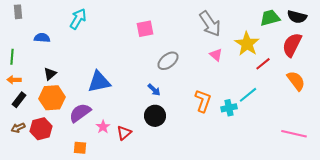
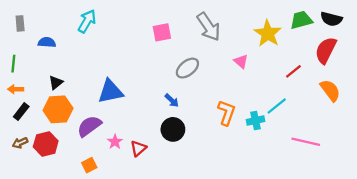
gray rectangle: (18, 12) -> (20, 23), moved
gray arrow: (210, 24) -> (209, 27), moved
yellow star: (247, 44) -> (268, 33), moved
pink line: (294, 134) -> (306, 142), moved
orange square: (80, 148) -> (89, 165), turned -32

